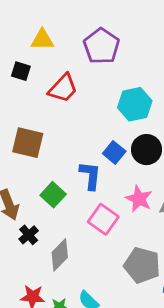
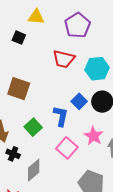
red trapezoid: (63, 88) -> (64, 59), moved, turned 55
black cross: (29, 235) -> (13, 154), turned -32

